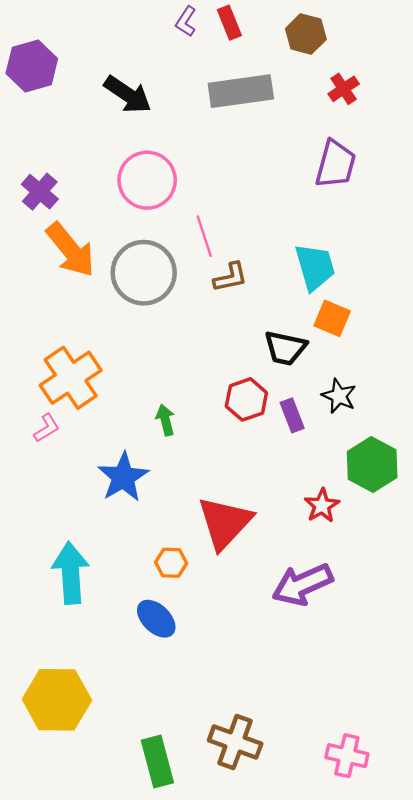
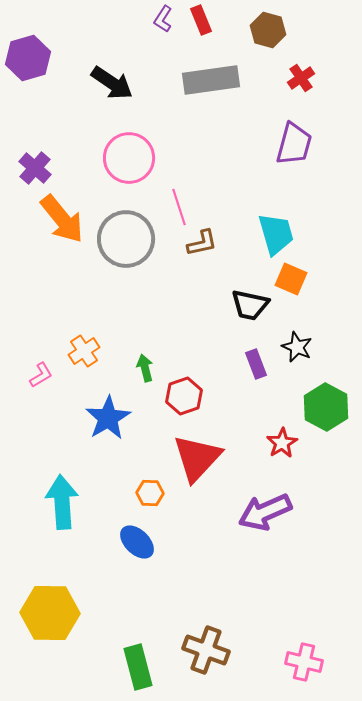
orange cross: (71, 378) -> (84, 351), moved, size x0.6
red hexagon: (246, 399) -> (184, 396), moved

